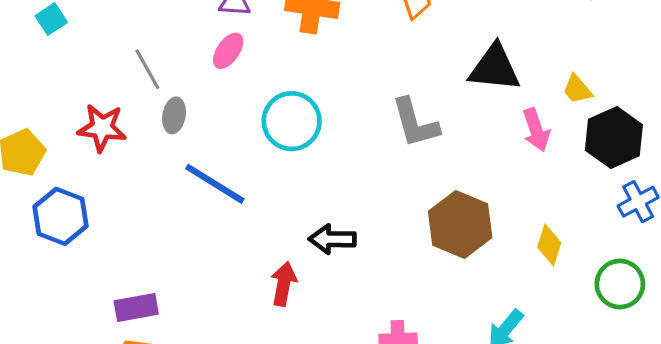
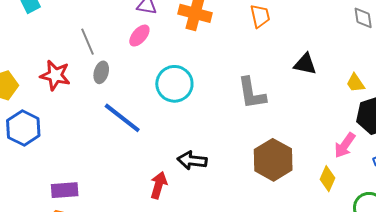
black triangle: (495, 68) -> (305, 64), size x0.7
pink arrow: (536, 130) -> (345, 145), moved, turned 48

